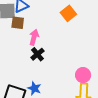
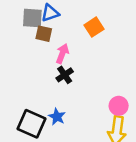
orange square: (68, 13) -> (94, 27), moved

